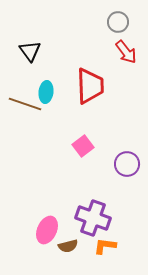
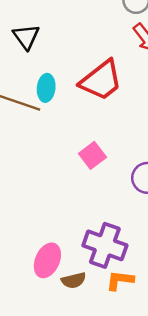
red trapezoid: (90, 86) -> (101, 80), turned 54

